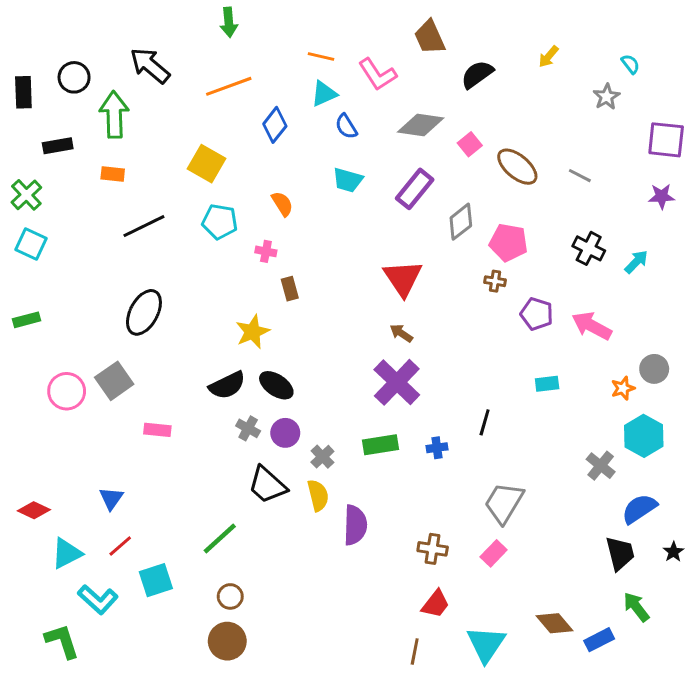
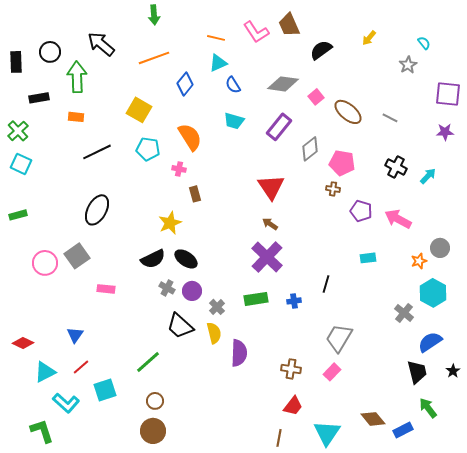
pink L-shape: (377, 74) -> (256, 32), moved
orange semicircle: (282, 204) -> (190, 137), size x1.6

